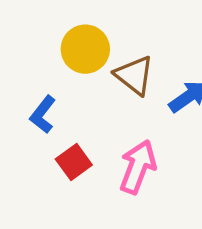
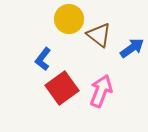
red square: (74, 162) -> (62, 88), size x1.5

